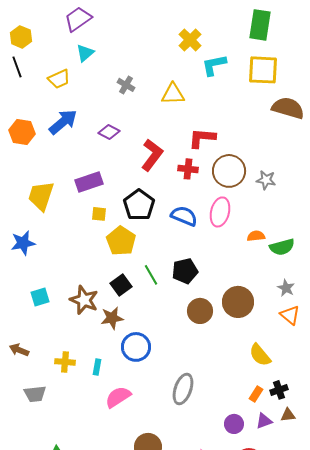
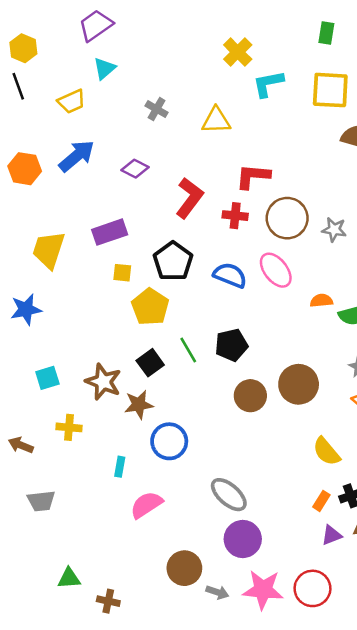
green rectangle: (260, 25) -> (326, 33), size x0.6
pink ellipse: (220, 212) -> (276, 270), turned -52
yellow cross: (65, 362) -> (69, 427), moved
gray ellipse: (183, 389) -> (229, 495), turned -68
purple circle: (234, 424) -> (243, 539), moved, size x1.5

